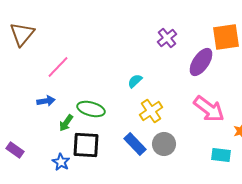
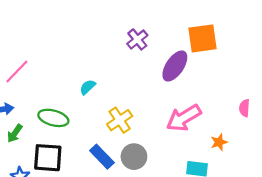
cyan semicircle: (135, 81) -> (88, 87), moved
pink arrow: (209, 109) -> (184, 118), turned 112
green arrow: (66, 123) -> (15, 133), moved

